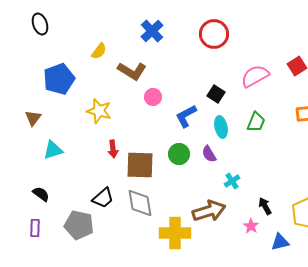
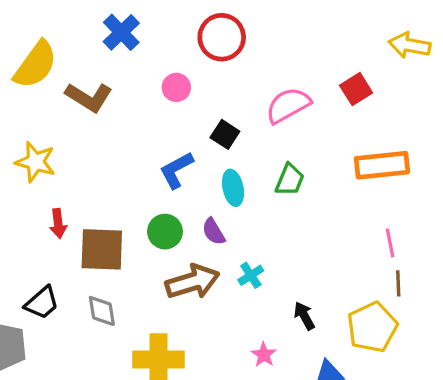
yellow semicircle: (99, 51) -> (35, 65), size x1.8
pink circle: (153, 97) -> (176, 87), moved
gray diamond: (140, 203) -> (102, 311), size x0.7
brown arrow: (209, 211) -> (193, 282), moved
pink star: (251, 226) -> (264, 355), moved

